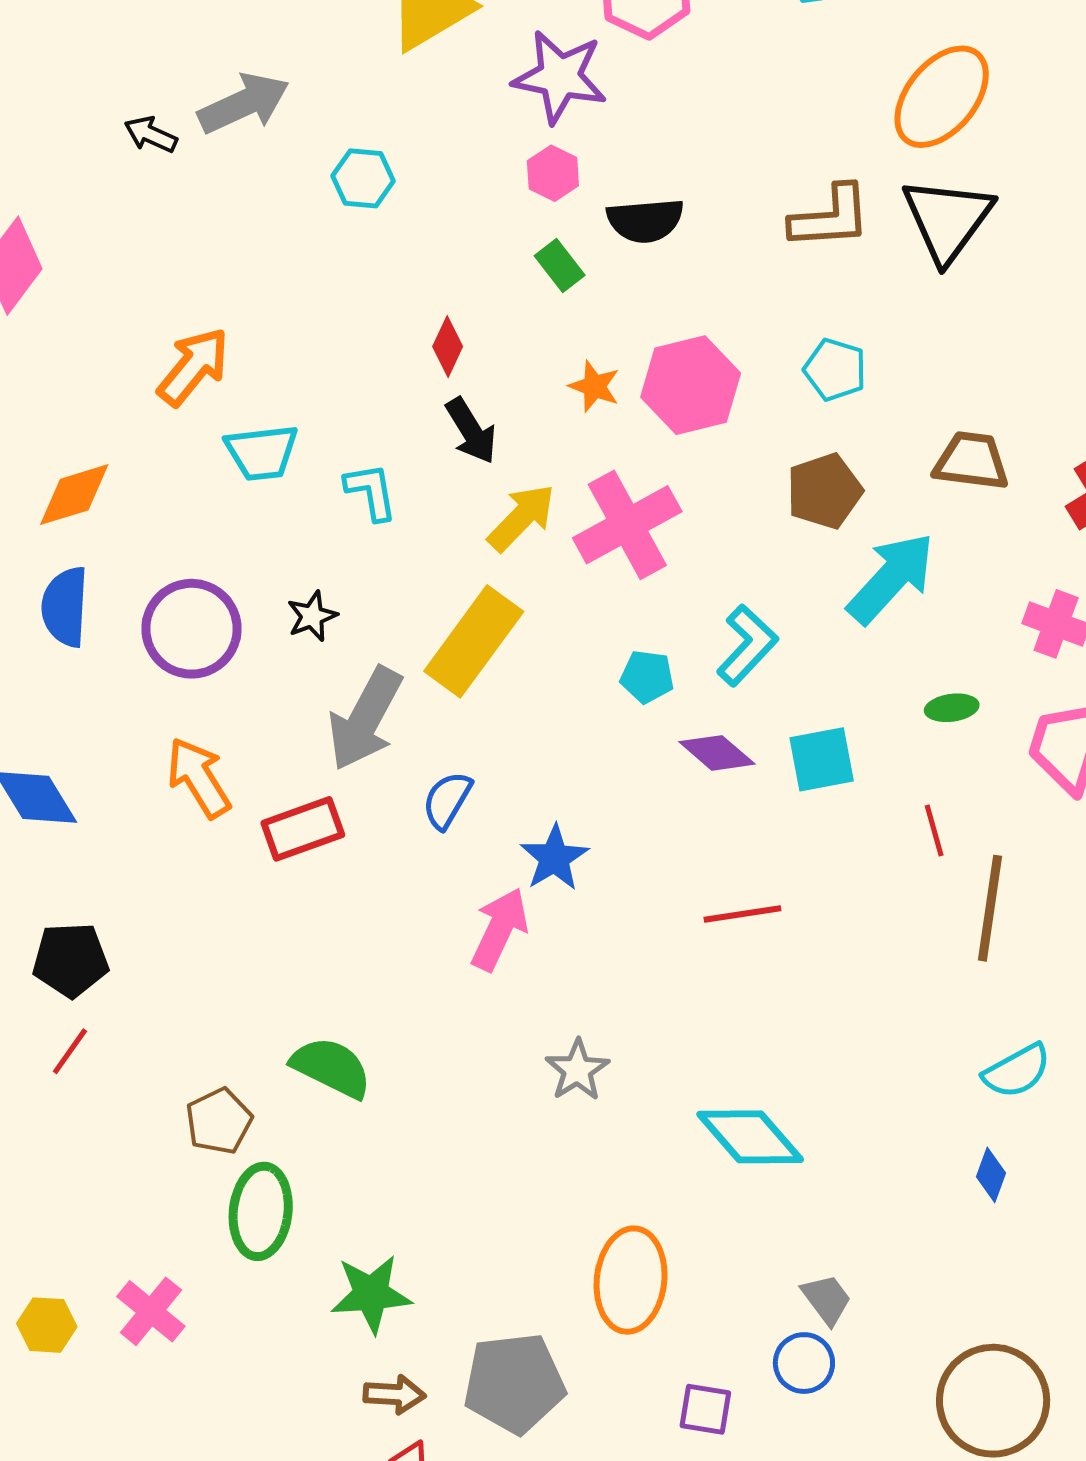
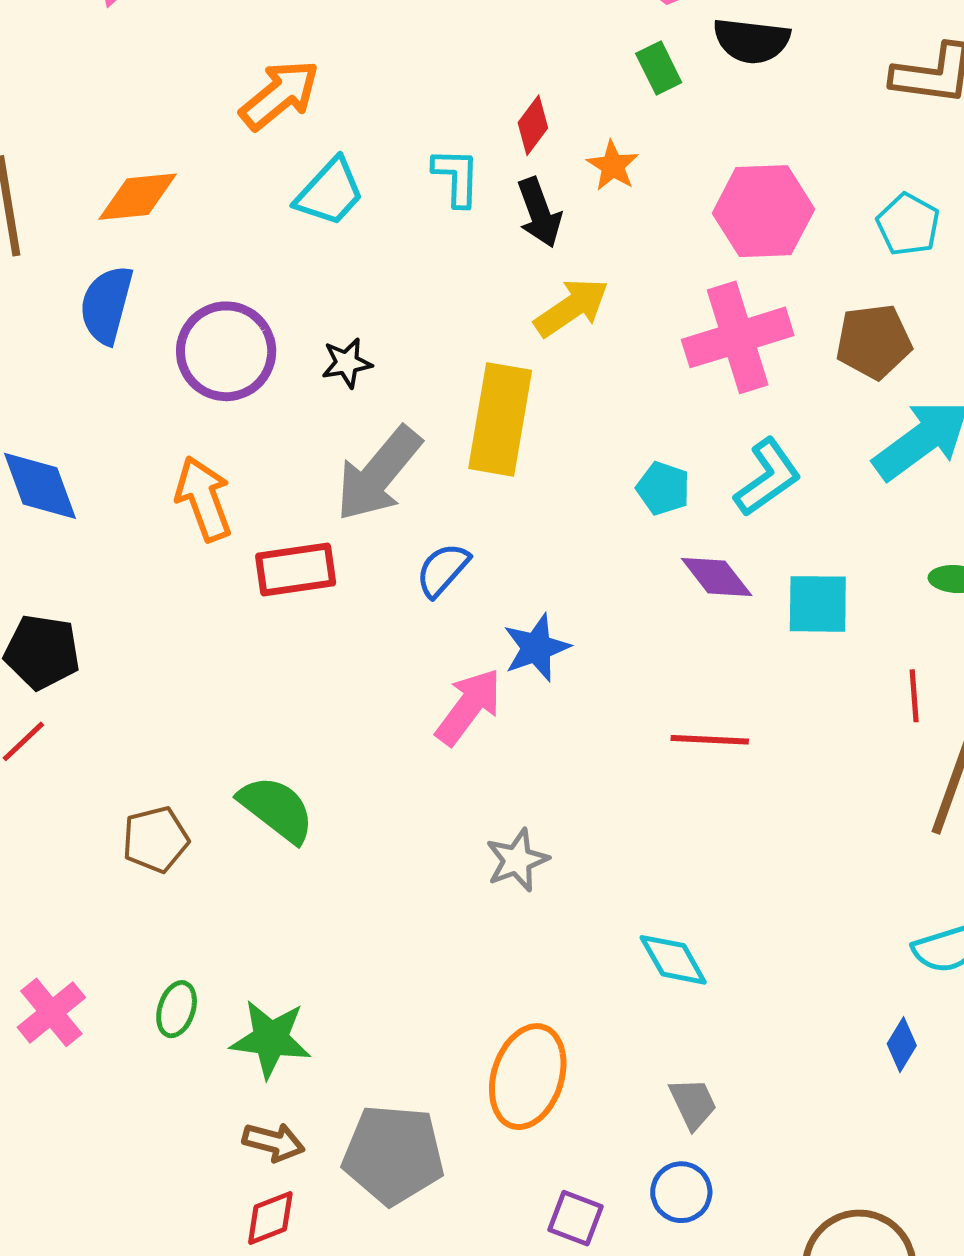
orange star: (594, 386) -> (613, 166), moved
cyan trapezoid: (262, 452) -> (330, 192), turned -52
cyan L-shape: (371, 492) -> (456, 177), moved
pink cross: (627, 525) -> (738, 337), moved
yellow rectangle: (474, 641) -> (500, 419), turned -38
cyan diamond: (750, 1137) -> (673, 960), size x0.7
green ellipse: (261, 1211) -> (177, 1009), moved, size x0.6
gray trapezoid: (827, 1299) -> (693, 1103), moved

